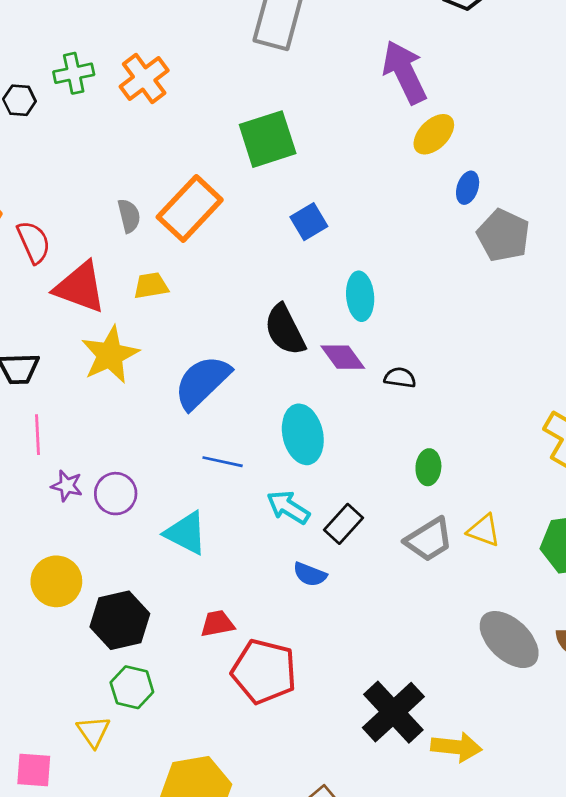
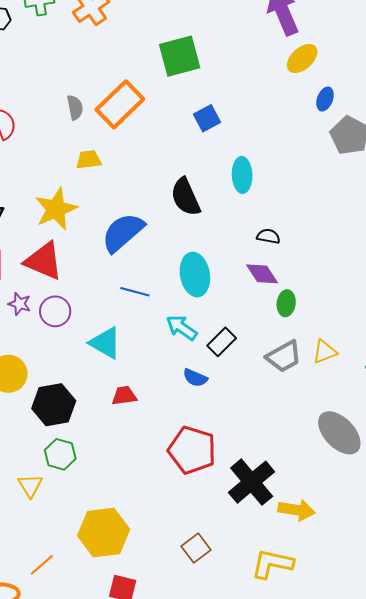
red triangle: (80, 287) -> (44, 261), moved
purple diamond: (343, 357) -> (262, 274), moved
yellow triangle: (484, 530) -> (325, 352), turned -44
red trapezoid: (217, 624) -> (124, 396), moved
red pentagon: (264, 671) -> (192, 450), moved

